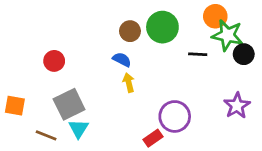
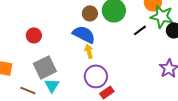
black line: (198, 54) -> (140, 30), turned -40
blue semicircle: (122, 60) -> (84, 34), size x1.6
purple circle: (175, 116) -> (96, 76), moved

